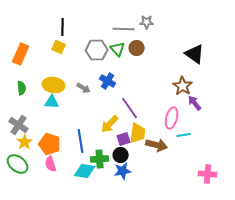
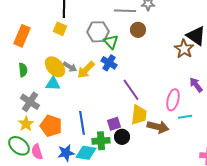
green triangle: (118, 49) -> (111, 42), moved
yellow ellipse: (54, 85) -> (55, 67), turned 40
brown star: (183, 86) -> (184, 49), moved
gray arrow: (84, 88) -> (70, 67), moved
yellow arrow: (110, 124) -> (86, 70), moved
gray cross: (19, 125) -> (30, 102), moved
purple square: (124, 139) -> (114, 124), moved
pink semicircle: (51, 164) -> (37, 152), moved
blue star: (123, 171) -> (66, 153), moved

